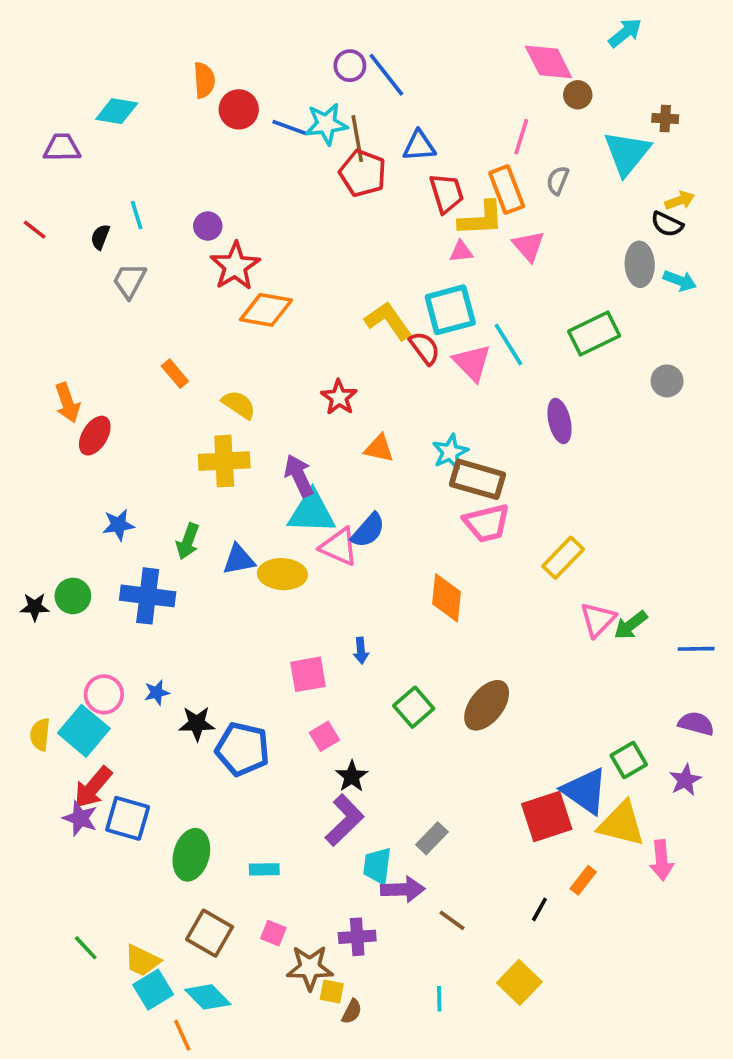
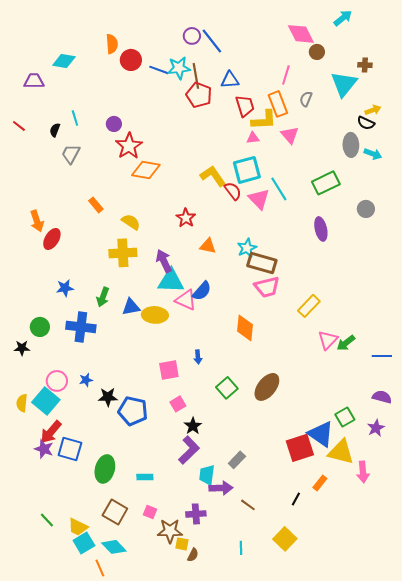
purple ellipse: (560, 421) -> (321, 229), moved
black star: (35, 607) -> (22, 348), moved

